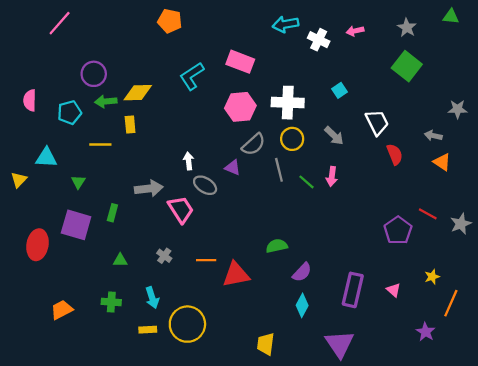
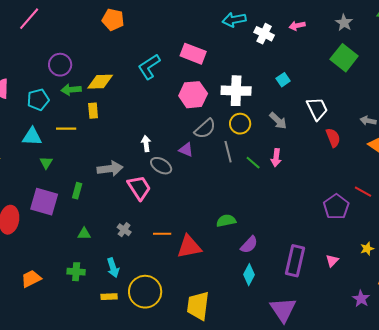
orange pentagon: (170, 21) -> (113, 20), moved
cyan triangle: (46, 158) -> (32, 137), moved
pink triangle: (394, 290) -> (332, 261), turned 32
yellow trapezoid: (266, 344) -> (198, 306), moved, size x1.4

